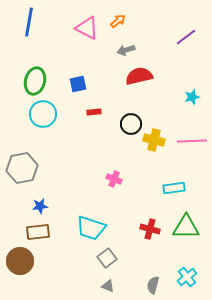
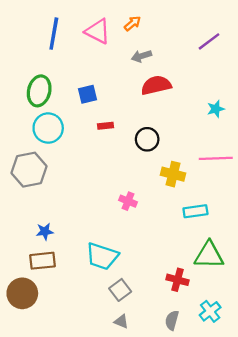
blue line: (29, 22) -> (54, 34), moved
yellow cross: (154, 140) -> (173, 174), moved
gray hexagon: (22, 168) -> (29, 170), moved
red cross: (150, 229) -> (177, 280), moved

